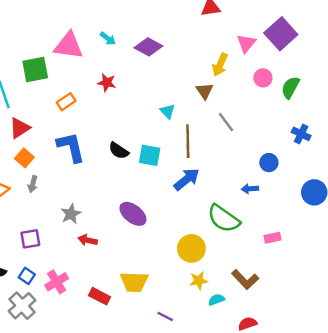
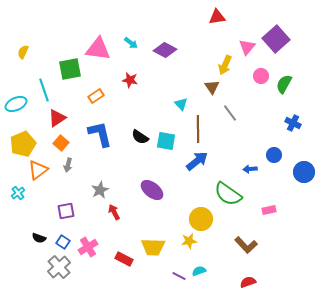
blue circle: (269, 163) -> (274, 155), moved
red arrow: (88, 240) -> (114, 212), turned 49
yellow star: (199, 281) -> (189, 241), moved
cyan semicircle: (216, 300) -> (199, 271), moved

